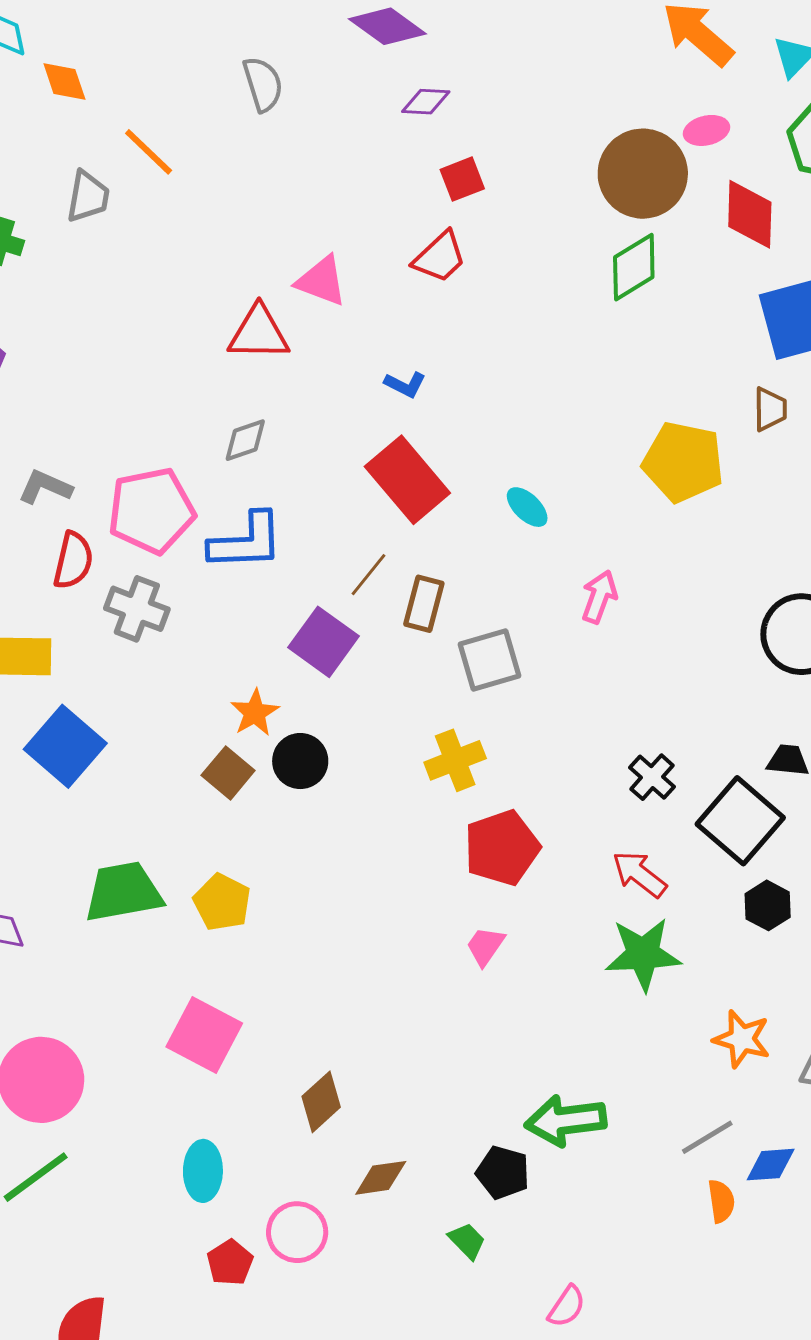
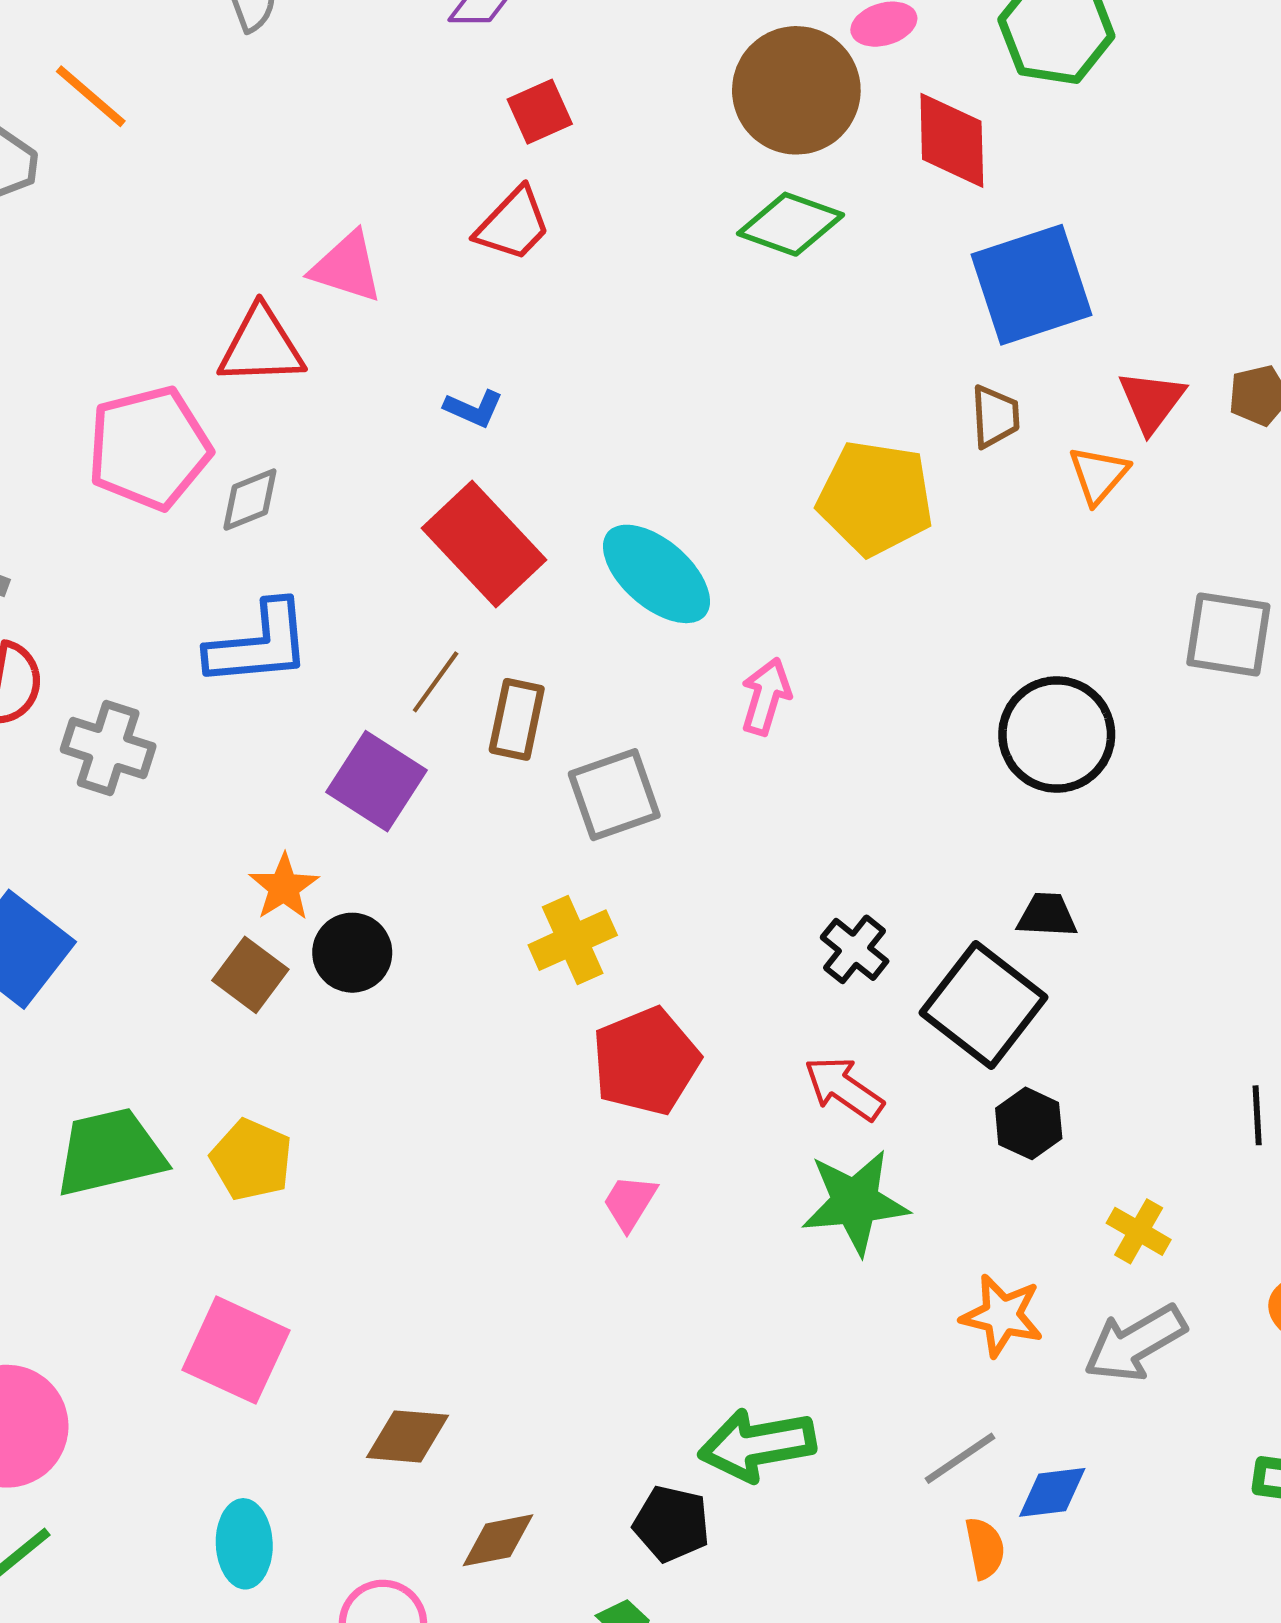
green diamond: (634, 267) -> (791, 224), turned 54
cyan ellipse: (527, 507) -> (656, 574), size x1.8
pink pentagon: (151, 511) -> (149, 448), moved
brown diamond: (321, 1102) -> (407, 1436), turned 50

